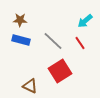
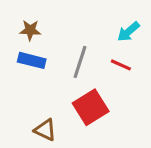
gray line: (53, 41) -> (80, 62), turned 65
red line: (80, 43) -> (121, 65), turned -32

